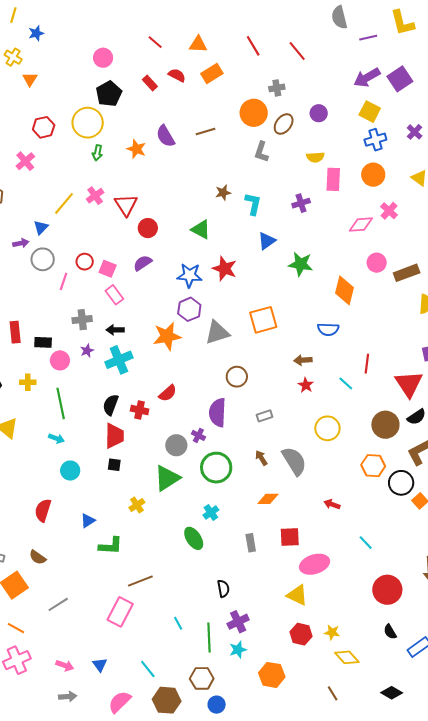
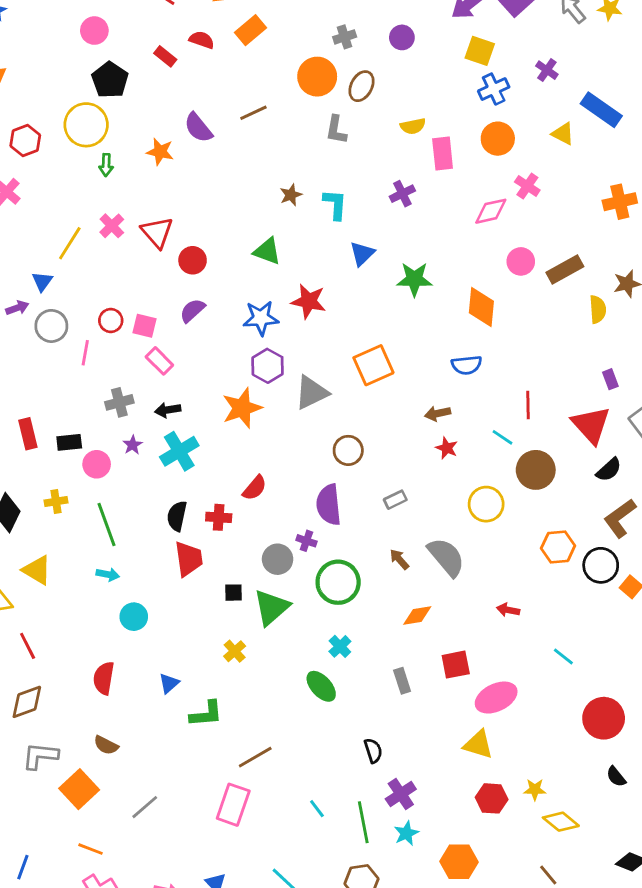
purple circle: (319, 113) -> (402, 37), moved
brown circle: (385, 425) -> (536, 470), moved
black square: (114, 465) -> (234, 593), moved

